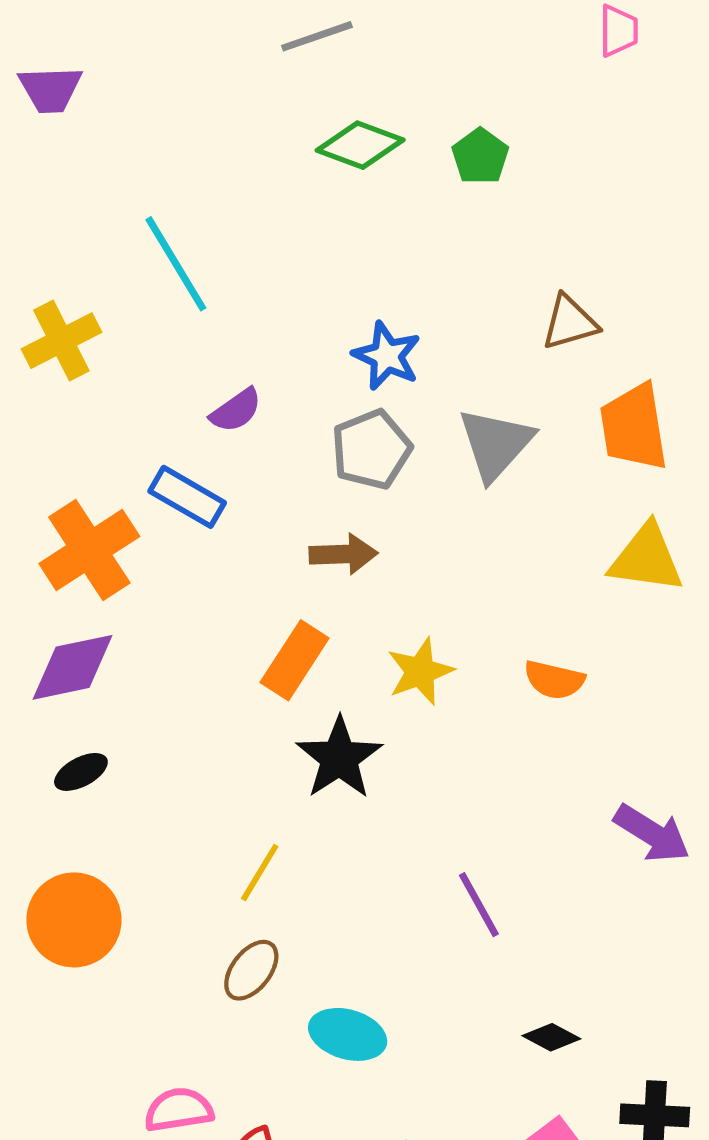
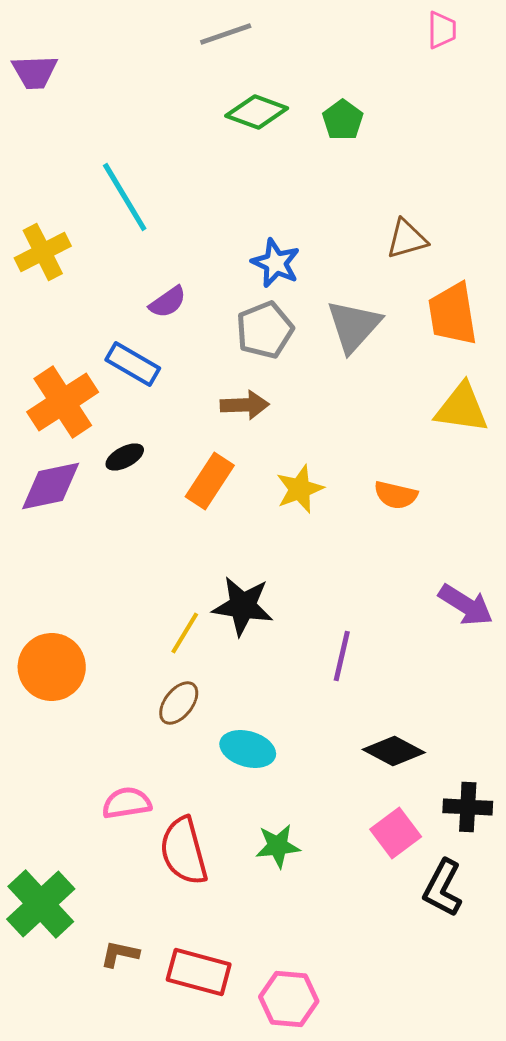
black star: (339, 758) -> (243, 606), moved, turned -30
black ellipse: (81, 772) -> (125, 457), moved
purple line: (479, 905) -> (342, 656), turned 42
black diamond: (551, 1037) -> (394, 751), size x1.5

